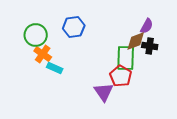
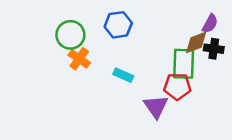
cyan rectangle: (55, 68) -> (123, 75), moved
red pentagon: (121, 76) -> (177, 86), turned -30

